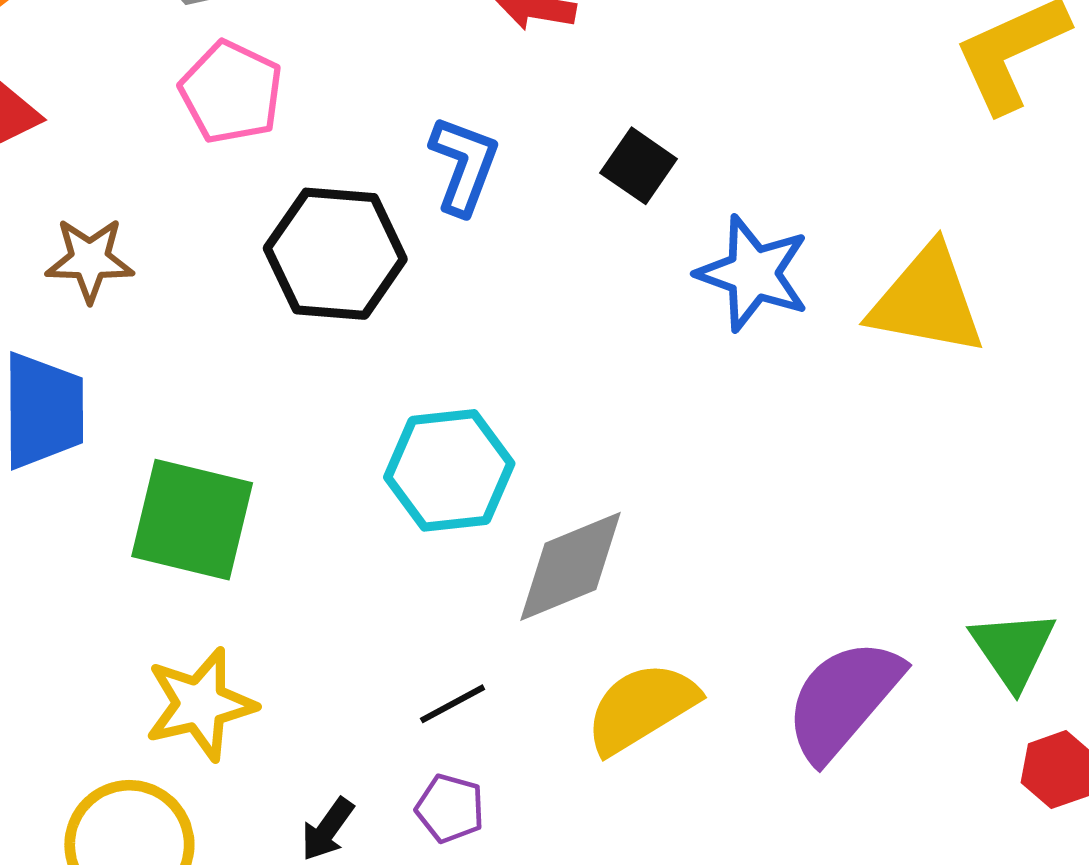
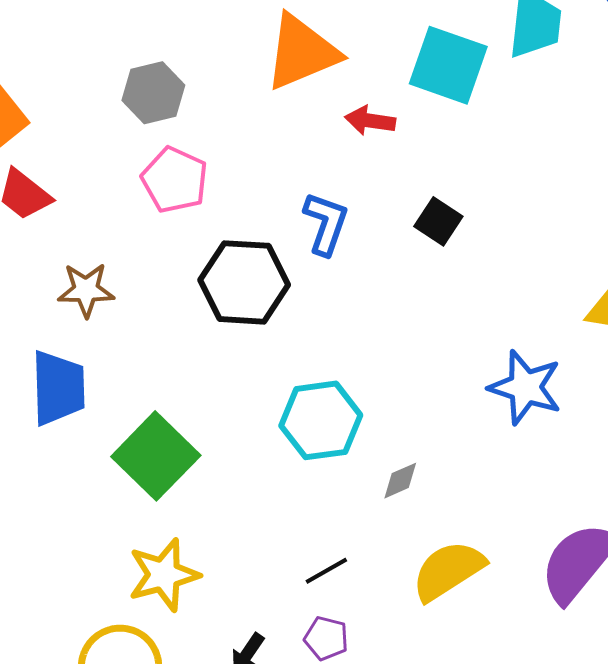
blue star: (753, 273) -> (525, 387), moved
green square: (192, 520) -> (156, 456), turned 32
gray diamond: (570, 566) -> (400, 481), size x0.5

